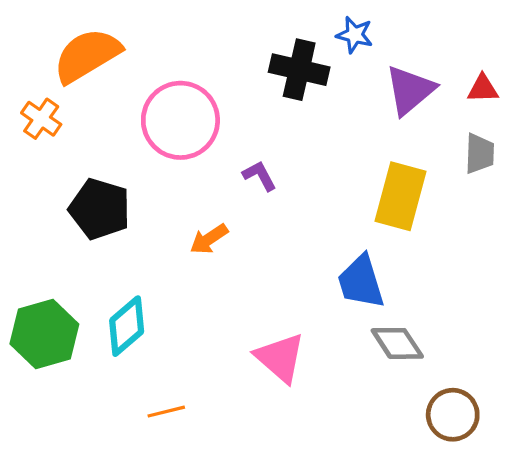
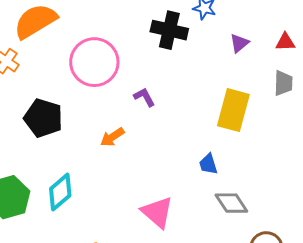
purple triangle: (410, 90) -> (239, 43), size x0.6
blue trapezoid: (361, 282) -> (208, 164), size x0.6

